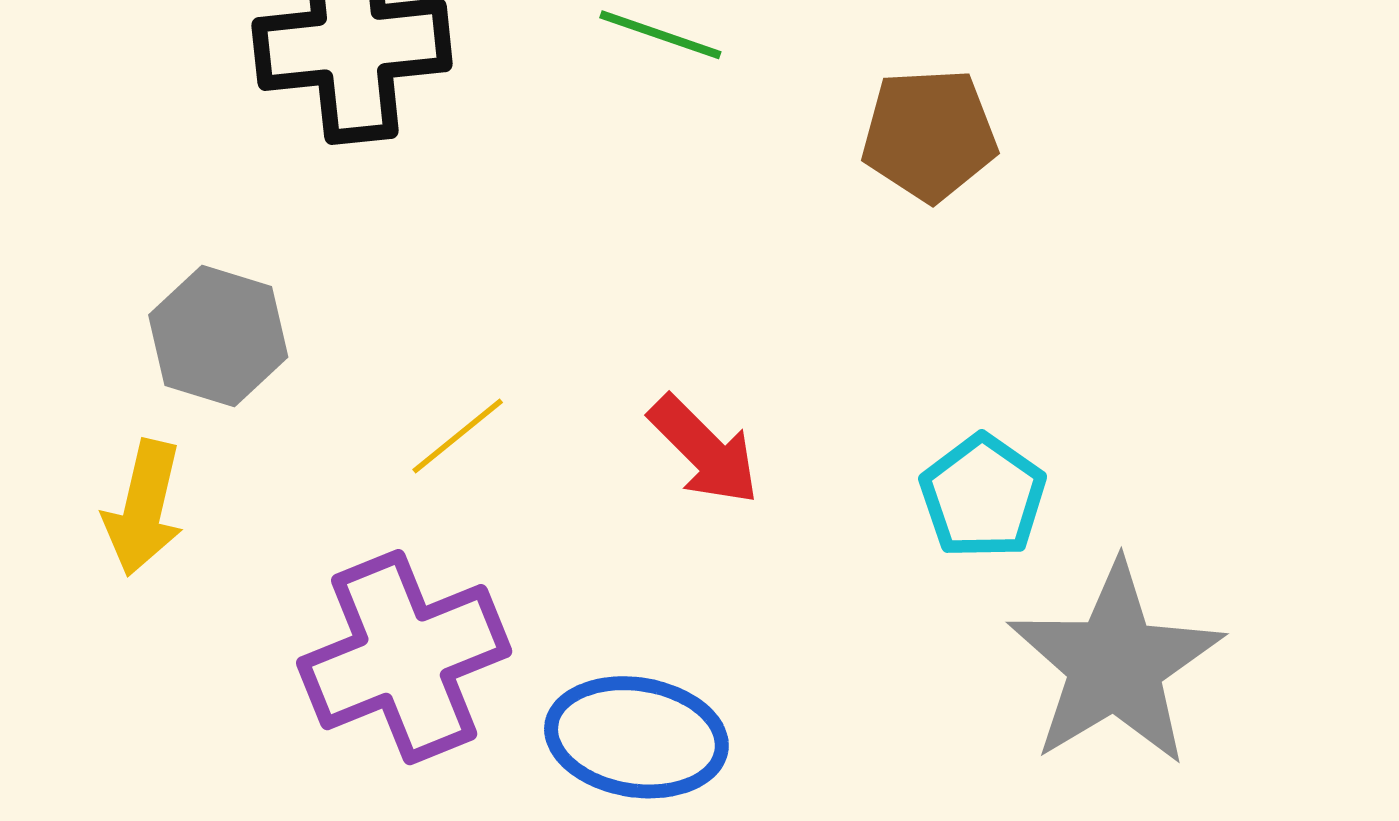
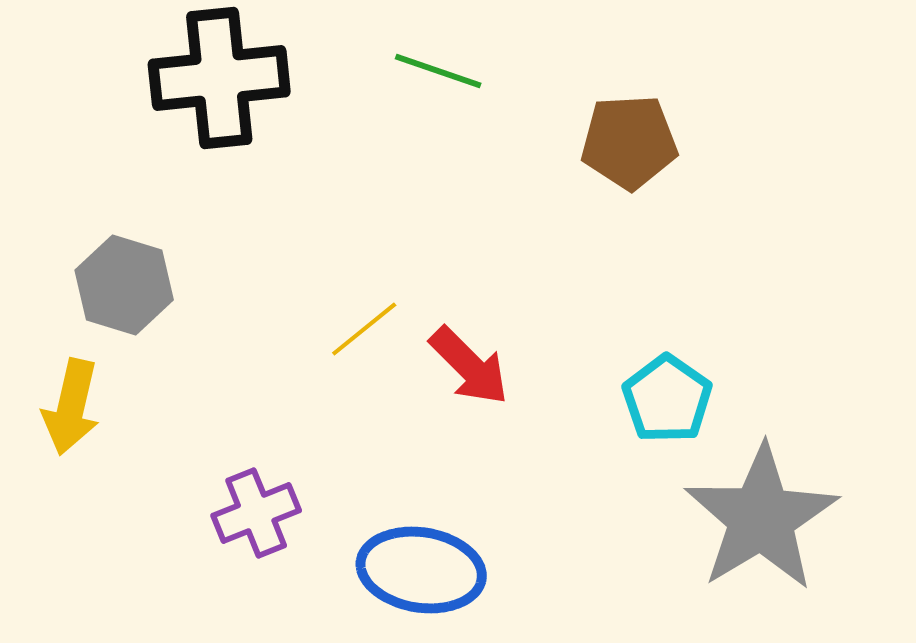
yellow line: (458, 436) -> (364, 329), moved
purple cross: (404, 657) -> (256, 513), size x0.6

